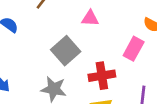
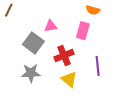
pink triangle: (90, 18) -> (51, 26), moved

